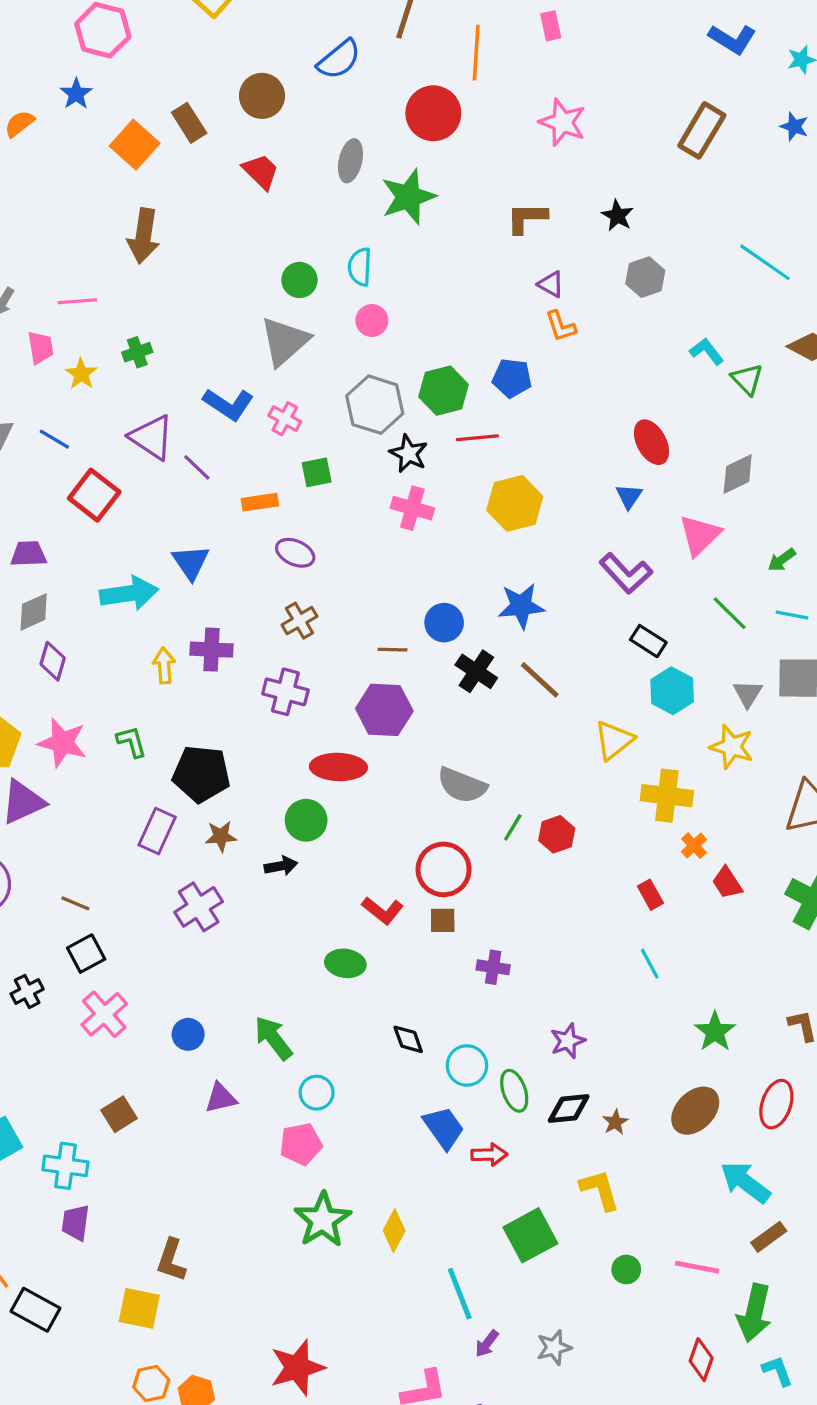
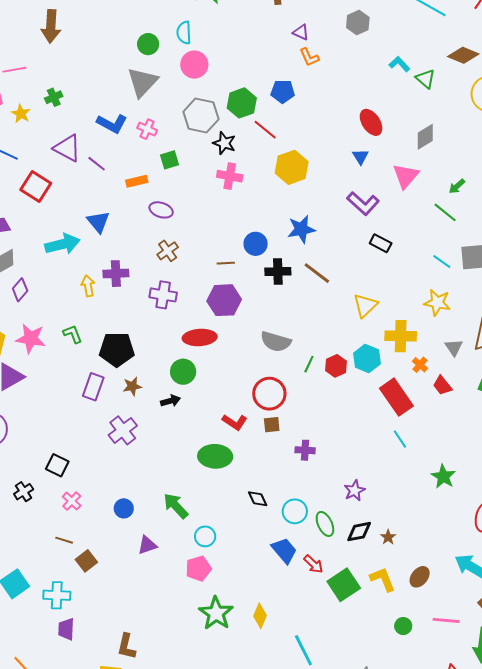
pink circle: (372, 320) -> (194, 65), size x1.4
red line: (477, 438) -> (265, 130), turned 50
green line: (730, 613) -> (445, 212), moved
cyan line: (792, 615) -> (442, 262), moved, turned 30
purple diamond: (53, 661) -> (20, 290), turned 30
black cross: (476, 671) -> (278, 272), turned -30
cyan hexagon: (672, 691) -> (367, 358), moved
gray triangle: (748, 694) -> (454, 347), moved
red rectangle: (650, 895) -> (396, 397), size x2.0
brown line: (75, 903) -> (64, 540), moved
black square: (86, 954) -> (57, 465), turned -30
green ellipse: (345, 963) -> (215, 456), size x1.4
pink cross: (104, 1014) -> (72, 501), size x0.7
brown ellipse: (695, 1111) -> (420, 577), moved, size x0.7
red arrow: (489, 1155) -> (313, 564), turned 50
green square: (530, 1235) -> (344, 585), moved

